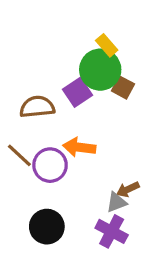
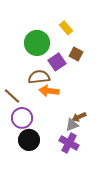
green circle: (100, 70) -> (37, 43), moved
purple square: (78, 92) -> (57, 62), moved
brown semicircle: (37, 107) -> (39, 77), moved
purple circle: (50, 165) -> (22, 118), moved

